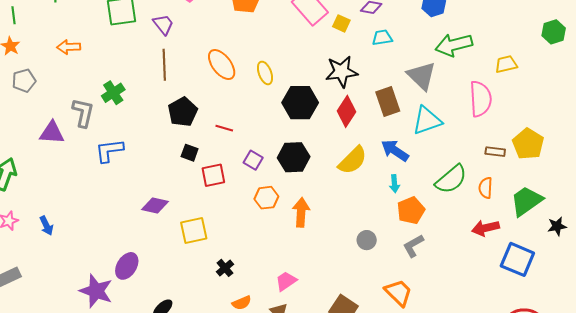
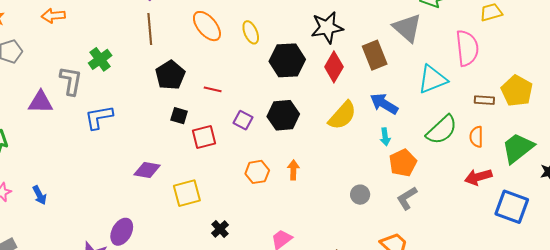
cyan triangle: (427, 121) -> (432, 79), moved
orange hexagon: (266, 198) -> (257, 172), moved
orange arrow: (301, 212) -> (293, 170), size x0.7

